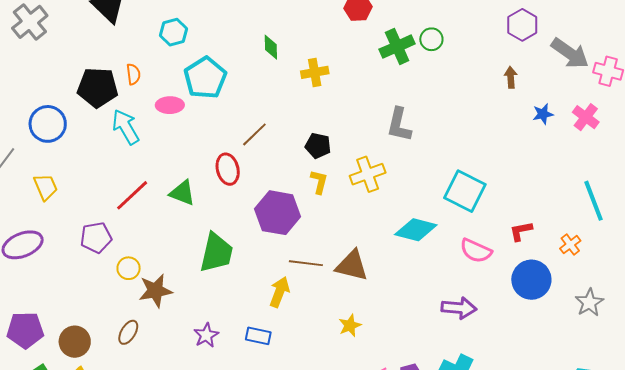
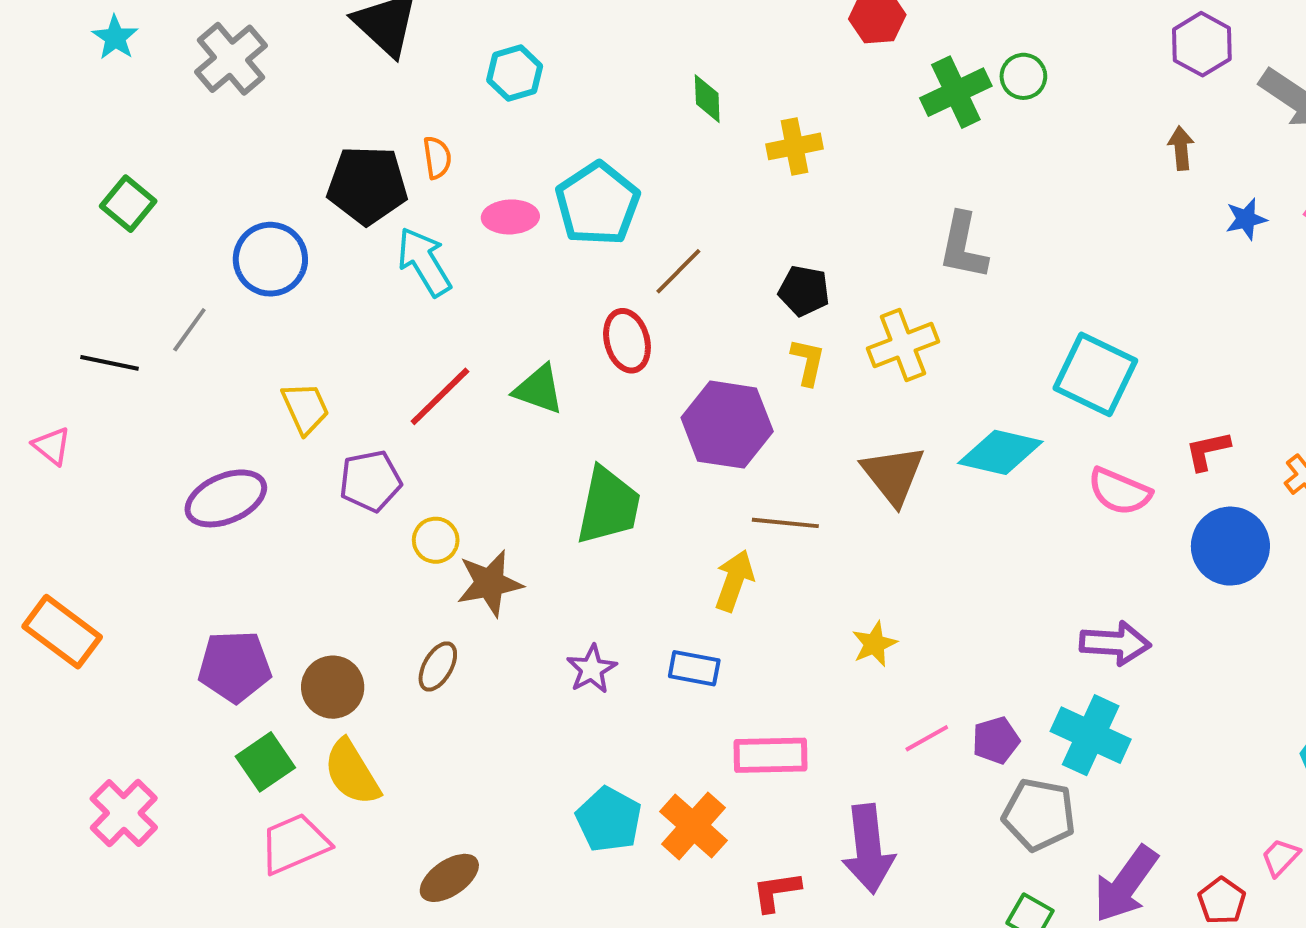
cyan pentagon: (205, 78) -> (598, 204), moved
yellow trapezoid: (46, 187) -> (305, 408), moved
brown triangle: (352, 266) -> (893, 475), moved, turned 39
purple arrow: (459, 308) -> (1115, 643), moved

